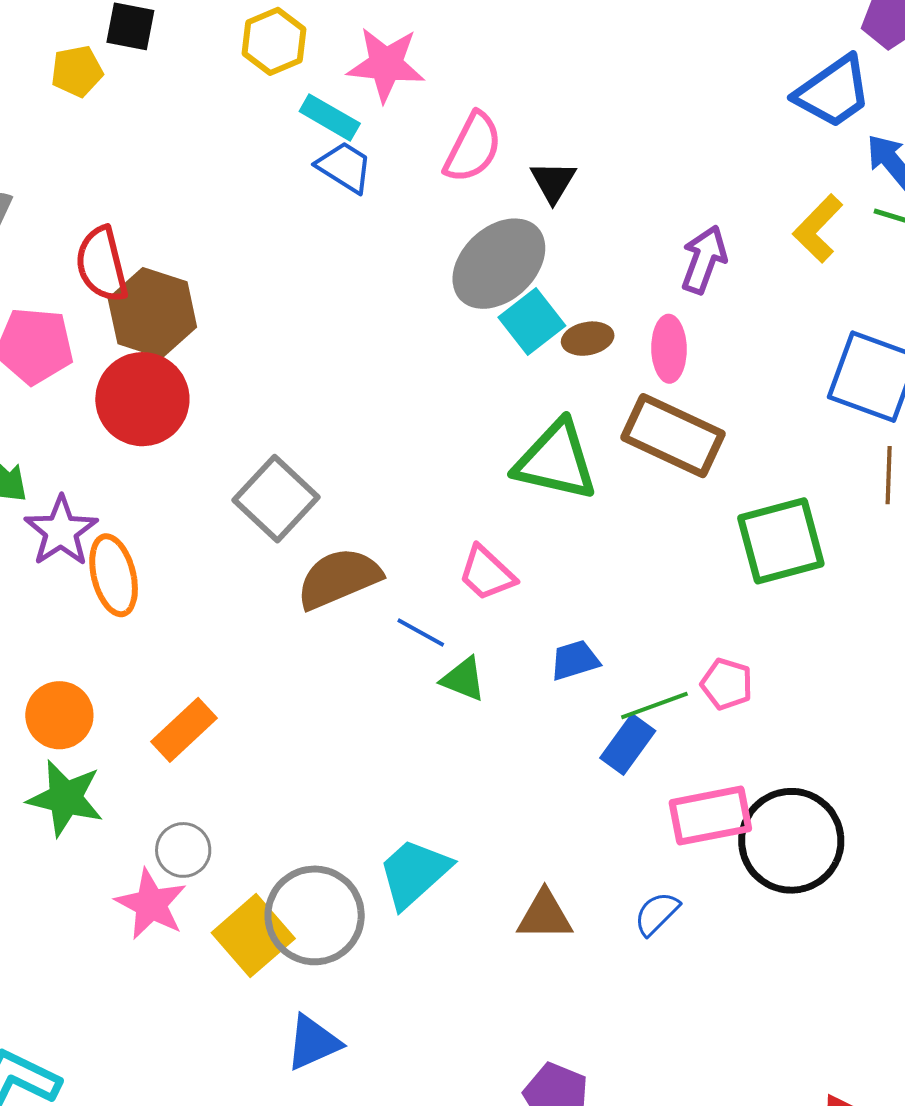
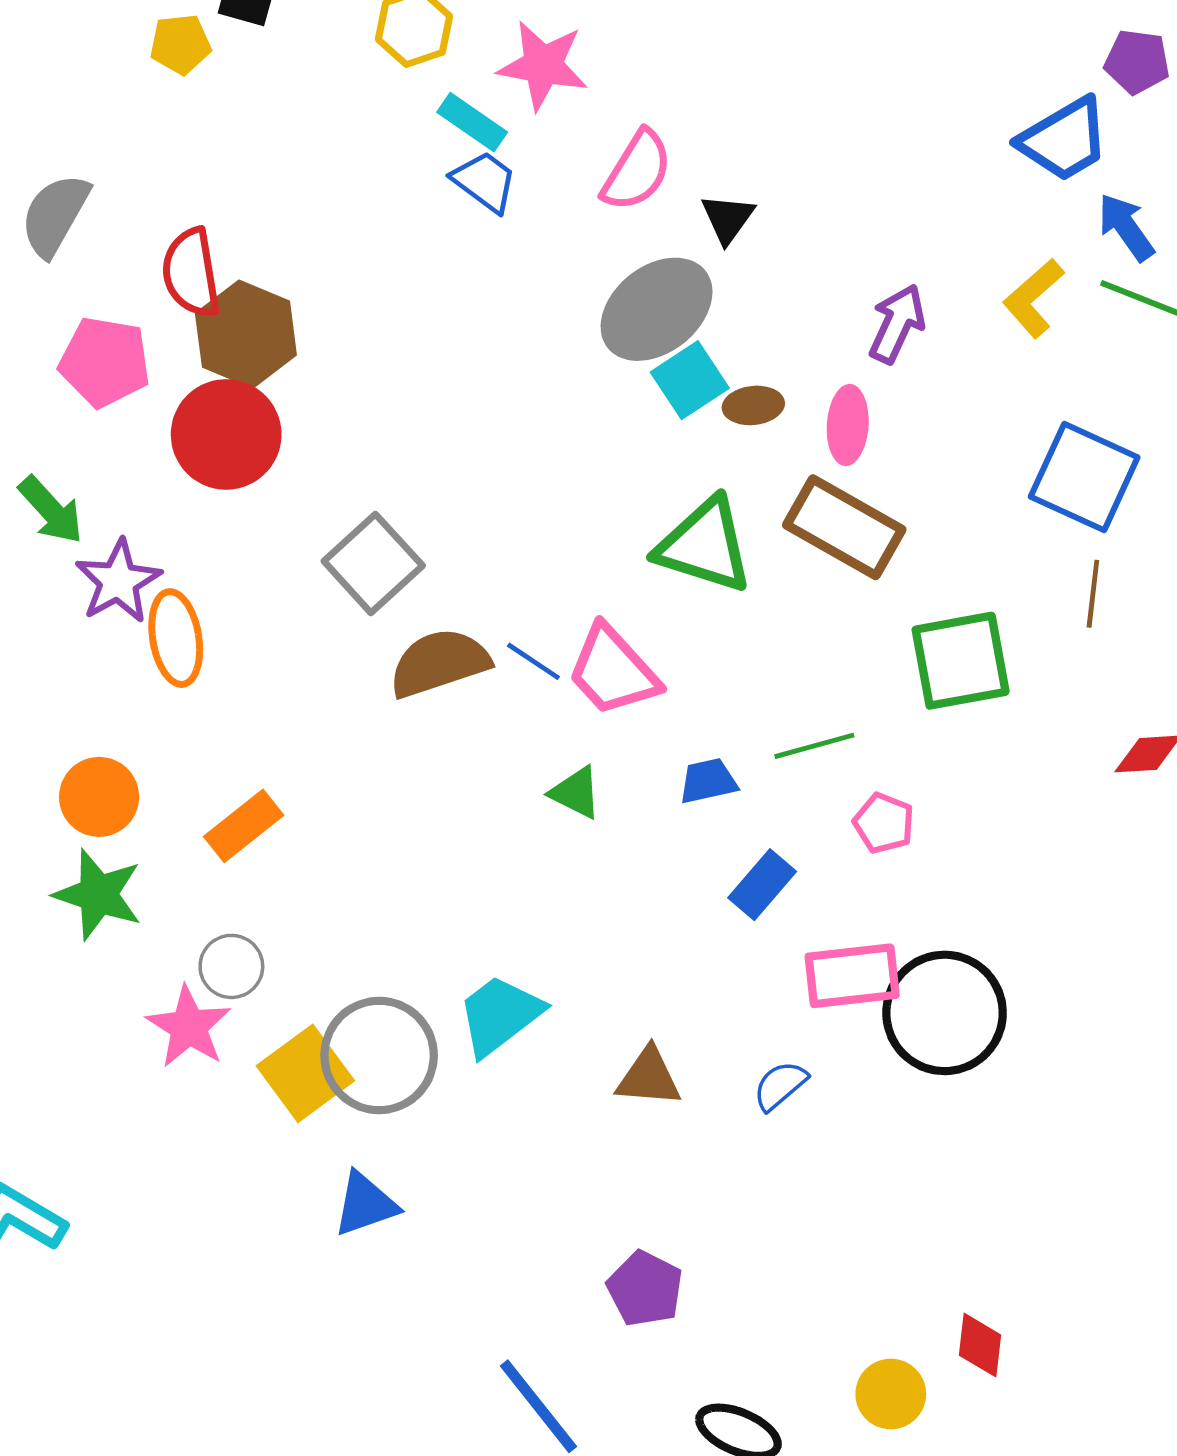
pink trapezoid: (487, 573) -> (613, 671), size x1.4
blue line: (421, 633) -> (533, 661), moved
green line: (654, 705) -> (814, 746), moved

